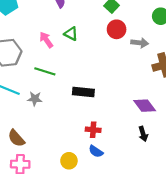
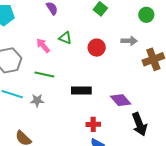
red circle: (117, 29) -> (97, 48), moved
purple diamond: (145, 106) -> (121, 100), moved
black arrow: (143, 134) -> (139, 124), size x1.6

